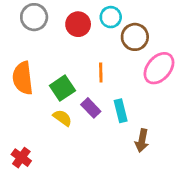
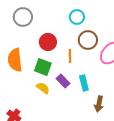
red circle: (78, 24) -> (48, 42), moved
brown circle: (135, 37) -> (88, 40), moved
green square: (62, 88) -> (43, 67), turned -36

